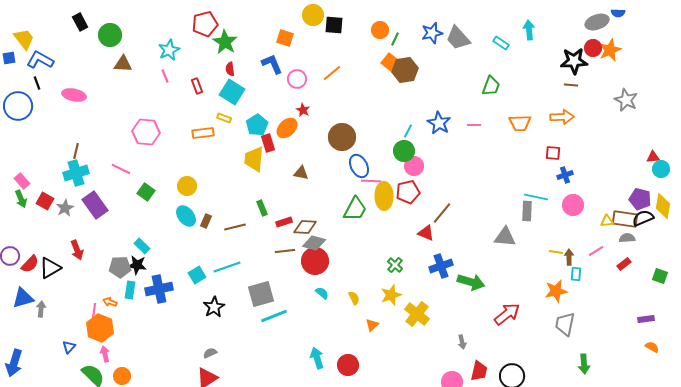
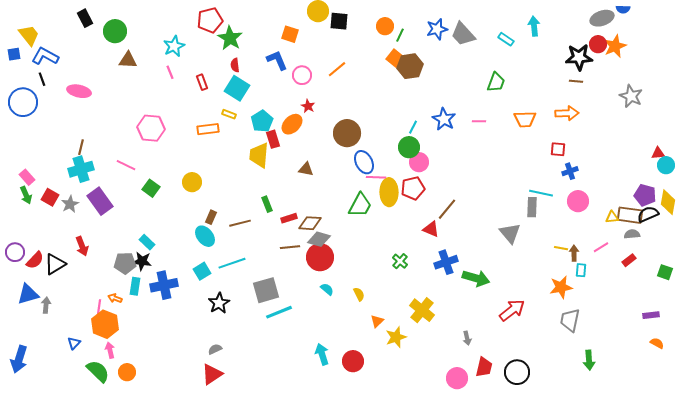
cyan ellipse: (186, 216) -> (205, 236), moved
gray triangle: (505, 237) -> (510, 233), turned 45
yellow star: (391, 295) -> (396, 337), moved

